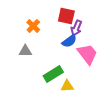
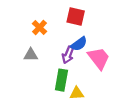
purple arrow: (76, 28) -> (68, 55), moved
green rectangle: (53, 74) -> (61, 80), turned -48

